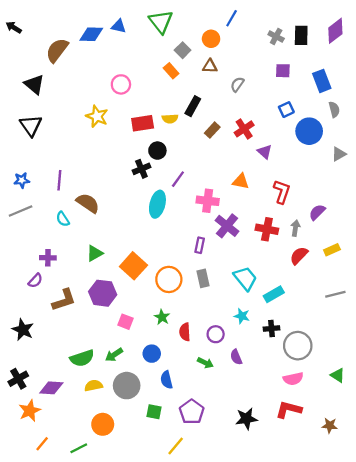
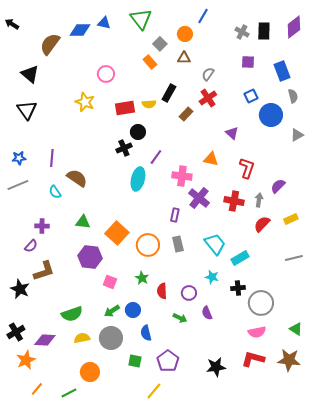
red cross: (244, 129) -> (208, 98), moved
green triangle: (95, 253) -> (83, 222), turned 35
brown L-shape: (64, 300) -> (44, 271), moved
green arrow: (114, 355) -> (112, 311), moved
brown star: (330, 425) -> (289, 360), moved, size x1.6

